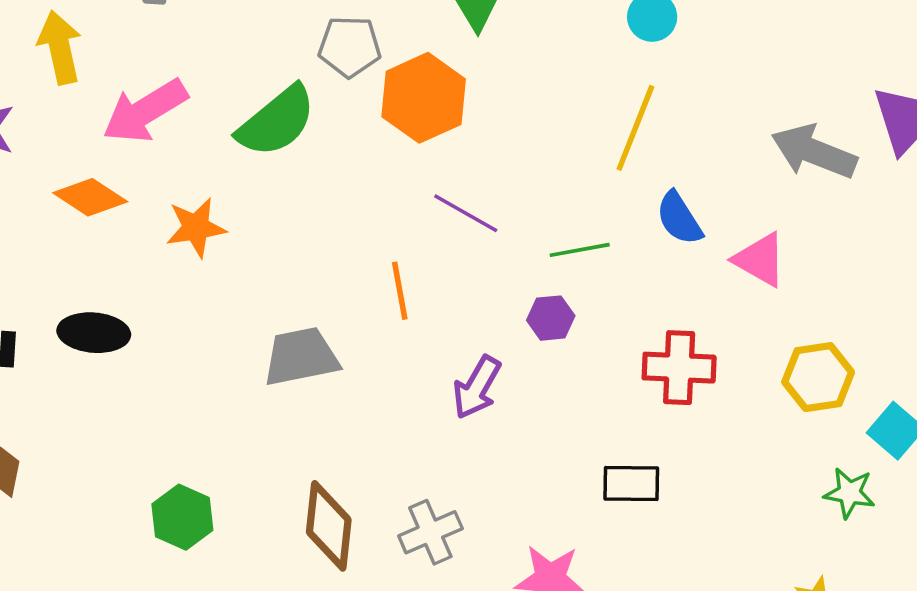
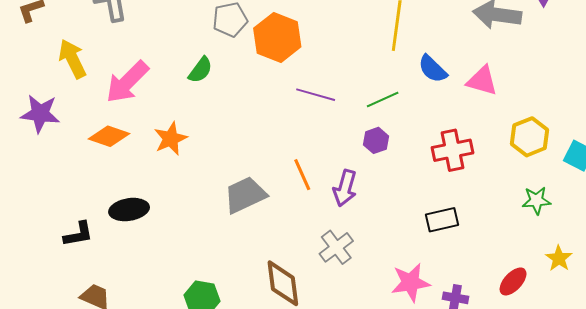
green semicircle: (277, 121) -> (200, 70), size x0.6
orange line: (400, 291) -> (302, 175), moved
green star: (849, 493) -> (536, 200), moved
gray cross: (430, 532) -> (336, 247), moved

